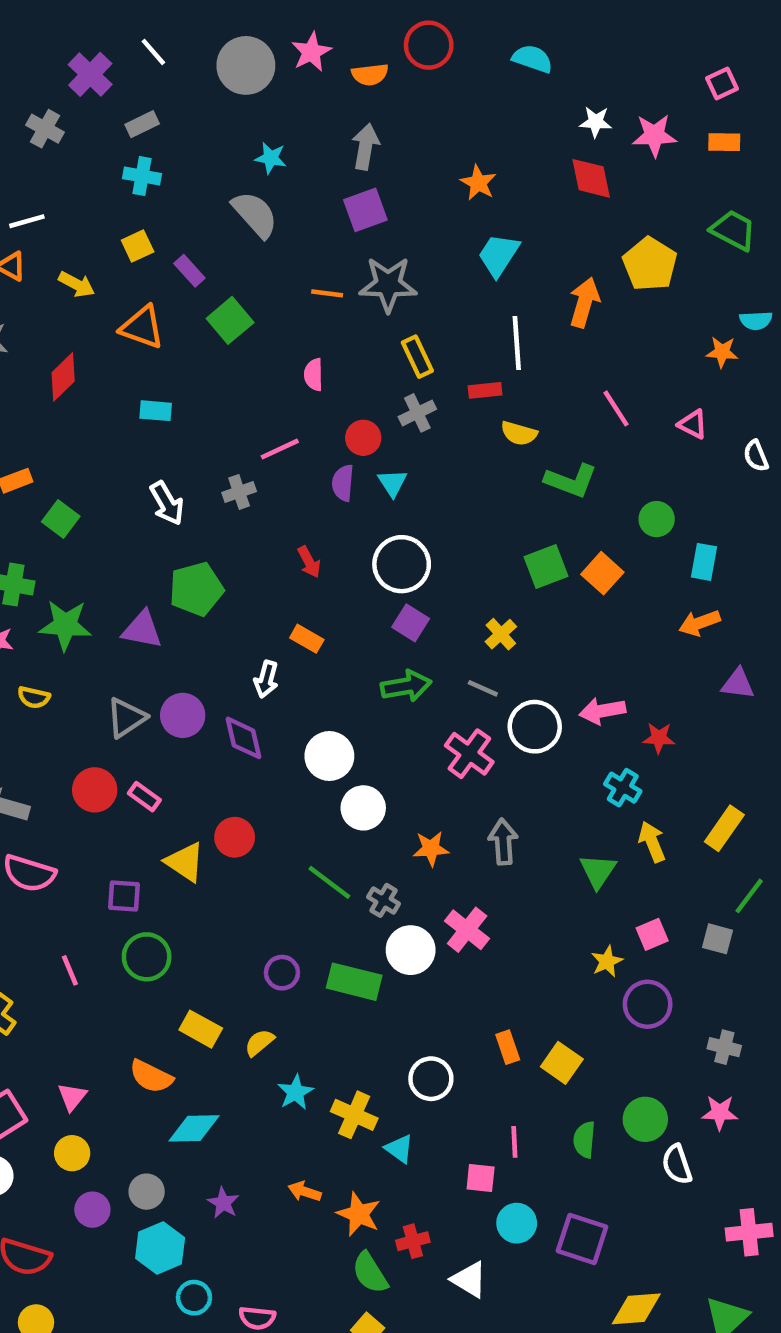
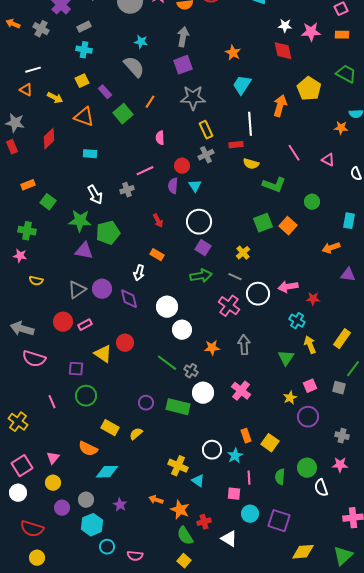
orange line: (327, 293) -> (150, 102), moved, turned -64
cyan rectangle: (704, 562) -> (349, 221), moved
green star: (65, 625) -> (80, 221), moved
pink rectangle: (144, 797) -> (85, 325), turned -64
pink cross: (467, 930) -> (241, 391), moved
cyan star: (296, 1092) -> (235, 456), moved

